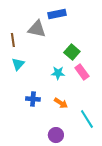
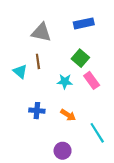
blue rectangle: (57, 14) -> (84, 23), moved
brown line: (13, 40) -> (38, 61), moved
cyan triangle: (18, 64) -> (20, 71), turned -32

